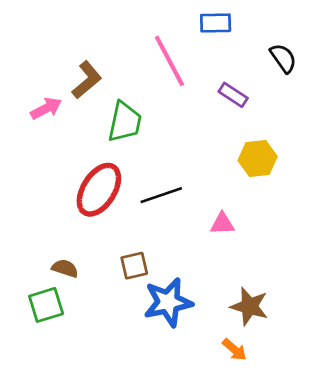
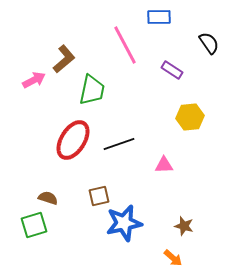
brown star: (249, 306) -> (184, 226), size x0.7

